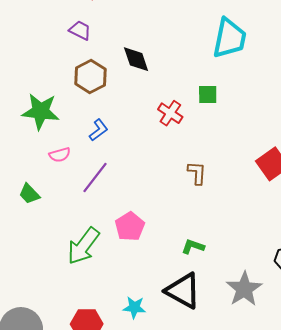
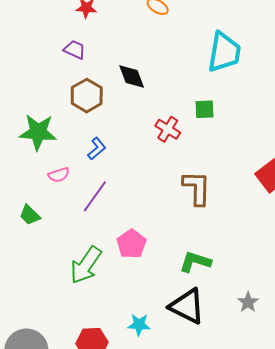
brown L-shape: (197, 173) -> (197, 188), size x1.5
green L-shape: (193, 247) -> (195, 262), size x1.4
gray star: (244, 289) -> (248, 302), size x0.6

